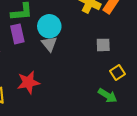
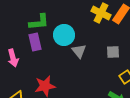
gray triangle: (49, 44) -> (79, 51), moved

